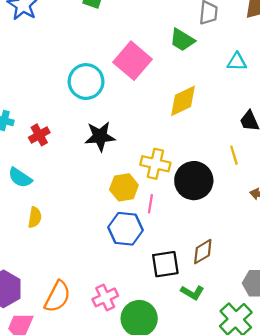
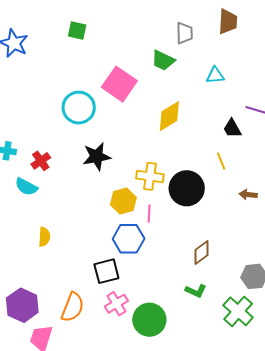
cyan semicircle: (20, 178) -> (26, 187), moved
black square: (165, 264) -> (106, 271), moved

